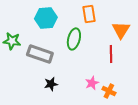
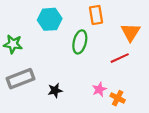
gray rectangle: (40, 54) -> (21, 79), moved, turned -40
red line: (111, 54) -> (120, 58), turned 66

